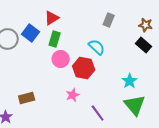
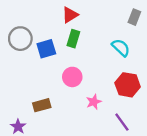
blue square: (31, 33) -> (46, 49), moved, turned 36
pink circle: (61, 59) -> (72, 77), moved
red hexagon: (84, 68) -> (128, 85), moved

